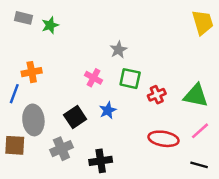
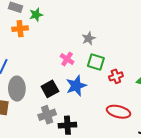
orange cross: (32, 72) -> (20, 29), moved
blue star: (108, 110) -> (76, 86), size x1.5
gray cross: (61, 149) -> (47, 115), moved

